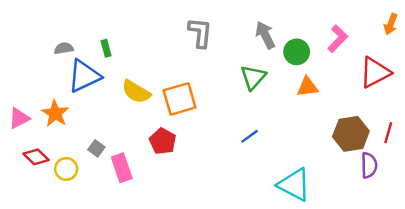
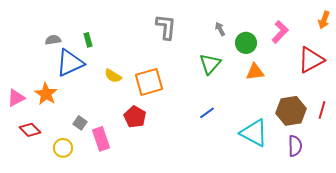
gray arrow: (265, 35) -> (220, 29), size x0.6
yellow semicircle: (136, 92) -> (113, 76), size x0.7
purple semicircle: (369, 165) -> (295, 146), moved
yellow circle: (66, 169) -> (63, 148), moved
cyan triangle: (294, 185) -> (254, 133), moved

